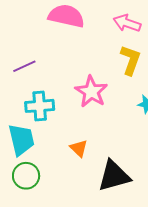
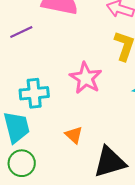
purple line: (24, 66) -> (21, 32), moved

